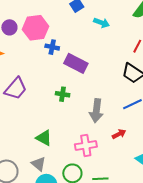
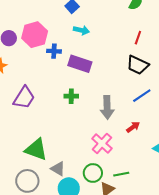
cyan arrow: (102, 23) -> (81, 30), moved
green triangle: (44, 138) -> (36, 149), moved, size x1.4
pink cross: (86, 146) -> (102, 143), turned -30

